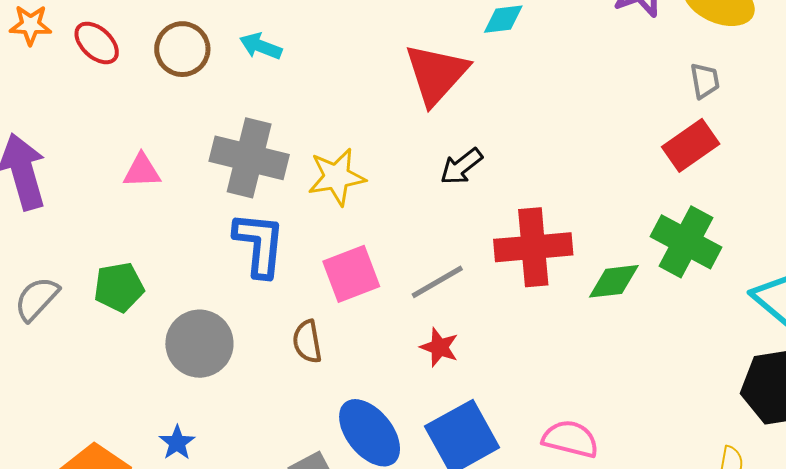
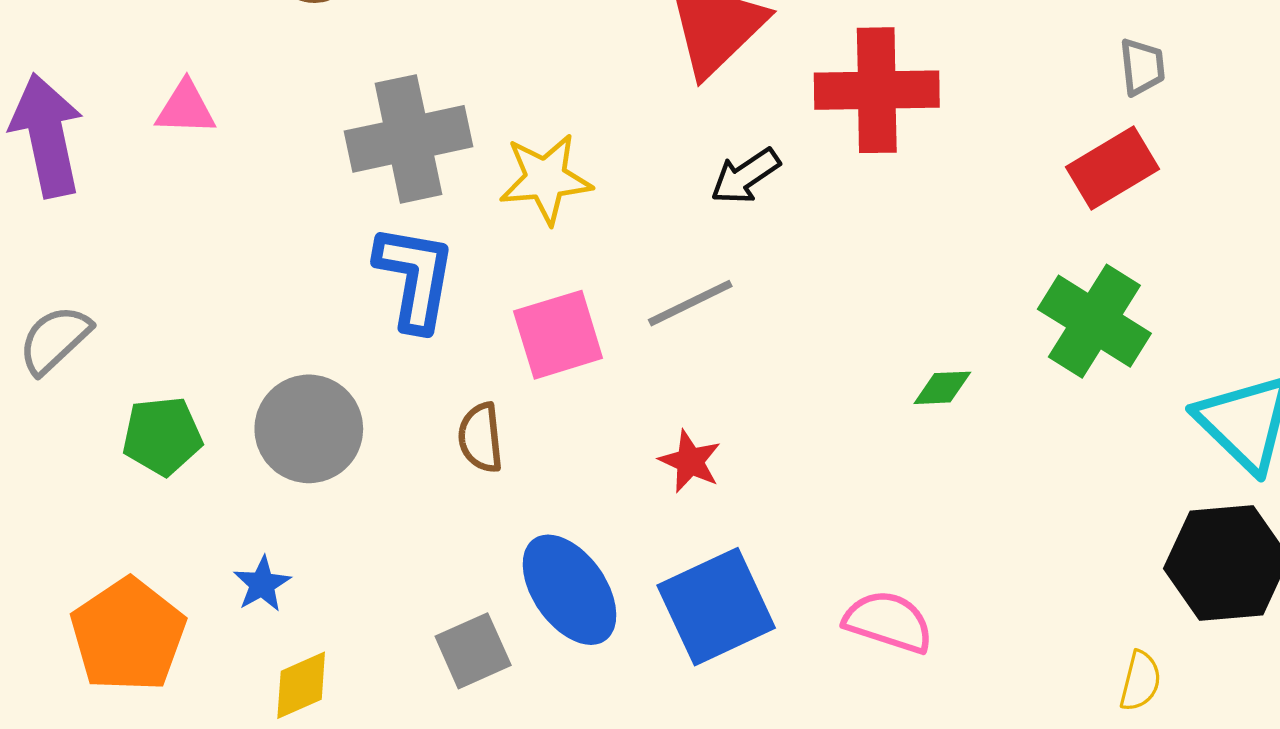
gray cross: (249, 158) -> (408, 139), turned -30
pink triangle: (142, 171) -> (186, 108), moved
red cross: (533, 247) -> (877, 90), moved
green diamond: (614, 281) -> (942, 388), moved, size x0.7
gray line: (437, 282) -> (690, 303), moved
green pentagon: (119, 287) -> (162, 436), moved

